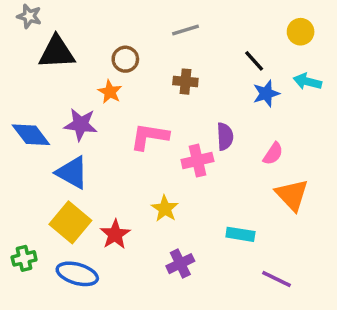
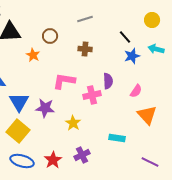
orange star: (110, 92) -> (33, 55), moved
purple star: (81, 124) -> (45, 108), moved
blue triangle: (72, 173) -> (19, 102), turned 30
red star: (115, 234) -> (53, 160), moved
purple line: (276, 279) -> (150, 162), moved

